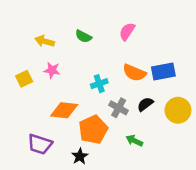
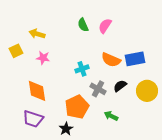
green semicircle: (83, 36) -> (83, 25), moved, turned 40
yellow square: (24, 79) -> (16, 51), moved
orange diamond: (64, 110) -> (37, 91), moved, turned 75

